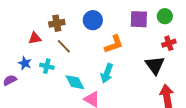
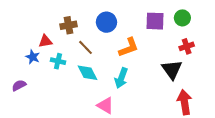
brown line: (64, 46) -> (85, 47), moved
blue star: (25, 63) -> (33, 57), moved
cyan cross: (47, 66) -> (58, 61), moved
cyan diamond: (75, 82) -> (88, 73), moved

